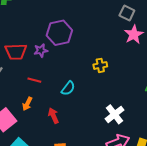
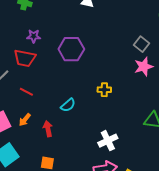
purple star: (41, 50) -> (34, 36), moved
red line: (34, 80) -> (26, 92), moved
orange arrow: (27, 104) -> (25, 120), moved

